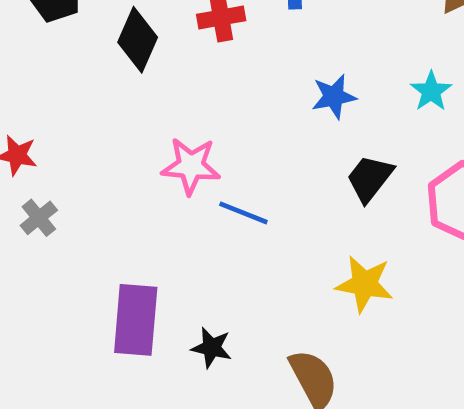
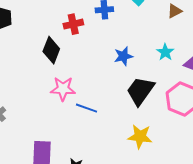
black diamond: (138, 40) -> (51, 50), moved
black trapezoid: (370, 178) -> (140, 91), size x1.4

